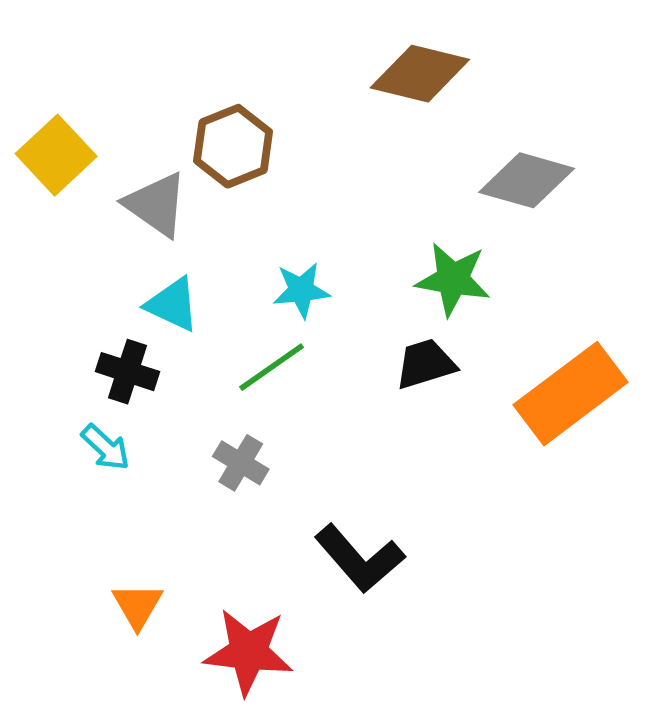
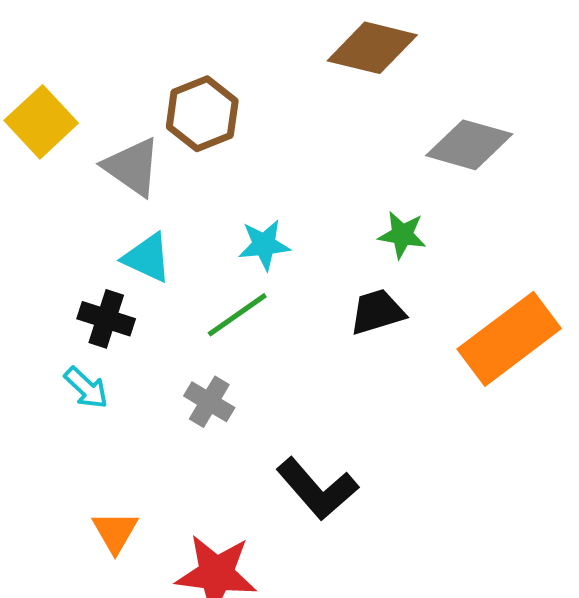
green star: (453, 279) -> (402, 235), size x0.7

